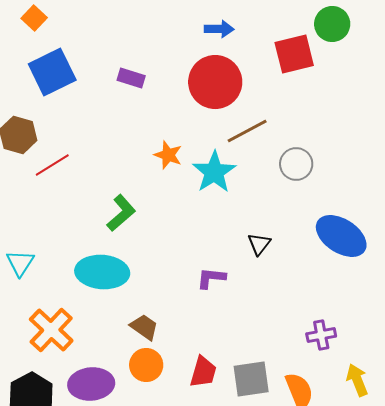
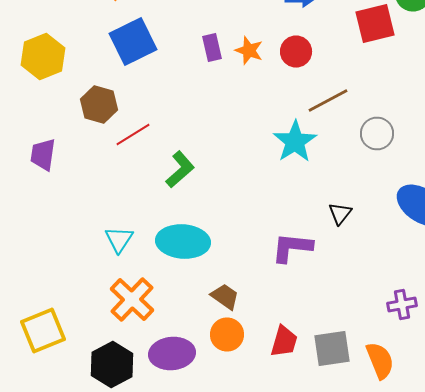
purple rectangle: (131, 78) -> (212, 48), turned 60
red circle: (215, 82) -> (296, 52), size x0.6
orange star: (168, 155) -> (249, 50), moved
green L-shape: (121, 213) -> (180, 170), moved
cyan triangle: (20, 263) -> (119, 240), moved
purple L-shape: (211, 278) -> (292, 248), size x1.4

